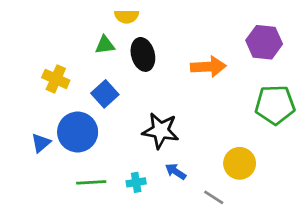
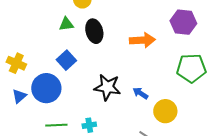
yellow cross: (56, 79) -> (16, 63), moved
blue arrow: (176, 171) -> (140, 93), moved

